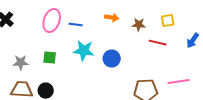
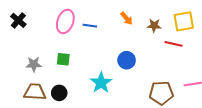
orange arrow: (112, 18) -> (127, 18), turned 40
yellow square: (168, 21) -> (184, 21), size x1.5
cyan star: (84, 51) -> (101, 83), moved, turned 30

